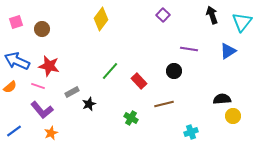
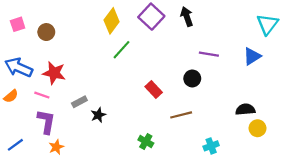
purple square: (163, 15) -> (151, 17), moved, size x1.6
black arrow: (212, 15) -> (187, 17), moved
green line: (110, 71) -> (121, 50), moved
purple L-shape: (42, 110) -> (46, 122), turned -130
green cross: (131, 118) -> (146, 142), moved

